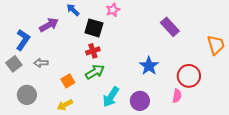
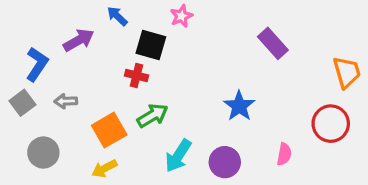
red cross: (93, 51) -> (136, 75), moved, turned 32
red circle: (189, 76) -> (331, 124), moved
orange square: (68, 81) -> (109, 130), size x1.5

